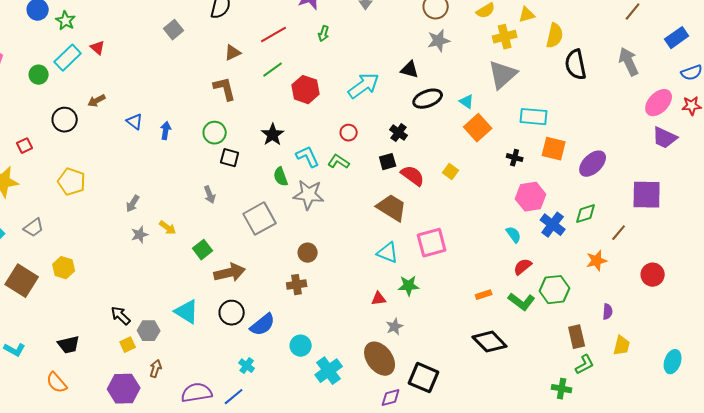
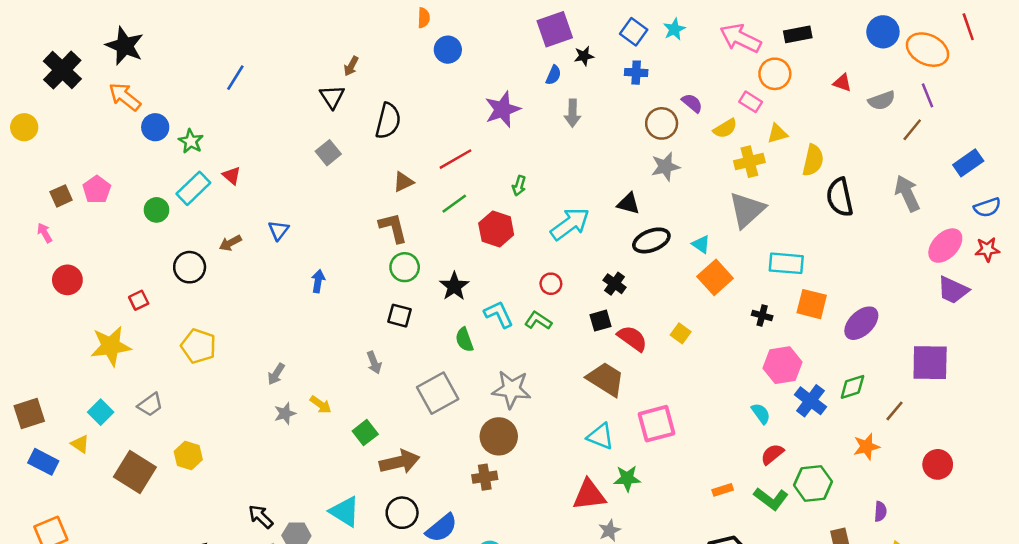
green arrow: (324, 34) -> (519, 186), moved
blue triangle: (135, 122) -> (279, 230), moved, turned 30
green circle: (215, 133) -> (405, 267), moved
gray star: (309, 195) -> (511, 389), moved
brown circle: (308, 253) -> (499, 436), size x1.5
red triangle: (379, 299) -> (589, 495), size x1.8

